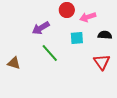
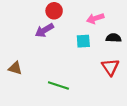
red circle: (67, 10) -> (54, 11), moved
green line: (50, 53) -> (58, 85), moved, turned -30

